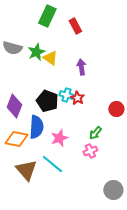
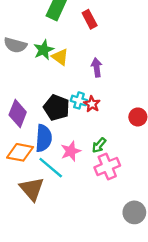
green arrow: (95, 133) -> (99, 145), moved
pink cross: (90, 151) -> (107, 166), size x1.5
cyan line: (52, 164) -> (51, 168), moved

